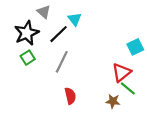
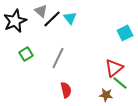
black star: (27, 33) -> (15, 21), moved
black line: (59, 34) -> (52, 19), moved
cyan square: (135, 47) -> (125, 33), moved

